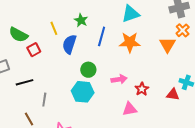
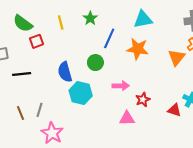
blue semicircle: (69, 44) -> (65, 72), moved, turned -42
green circle: (88, 70) -> (95, 63), moved
gray line: (44, 100) -> (39, 110), moved

